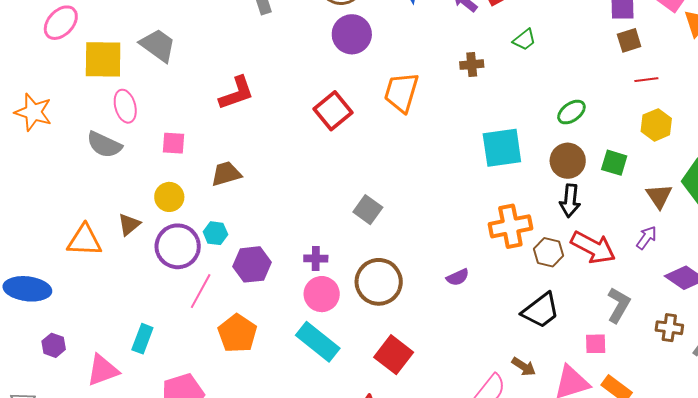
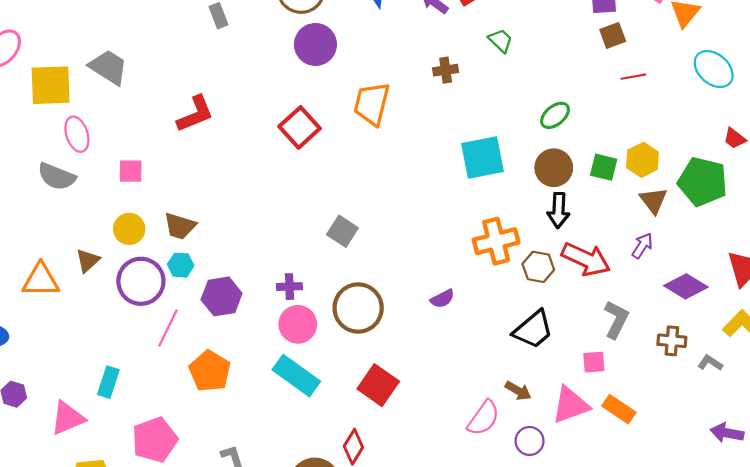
green trapezoid: (524, 40) -> (501, 41), turned -95
yellow hexagon: (656, 125) -> (643, 160), moved
brown trapezoid: (226, 174) -> (180, 226), moved, turned -144

